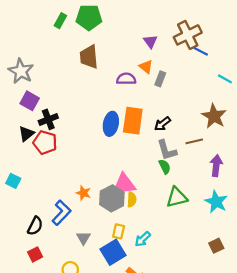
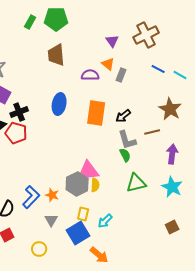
blue line: (201, 51) -> (158, 69), moved
blue ellipse: (111, 124) -> (59, 104), moved
orange star: (83, 193) -> (52, 195), moved

